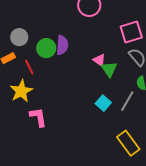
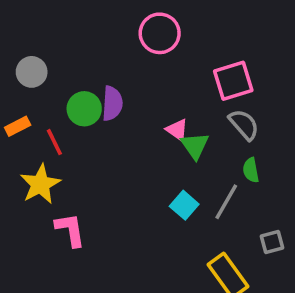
gray circle: (19, 37) -> (32, 72), moved

